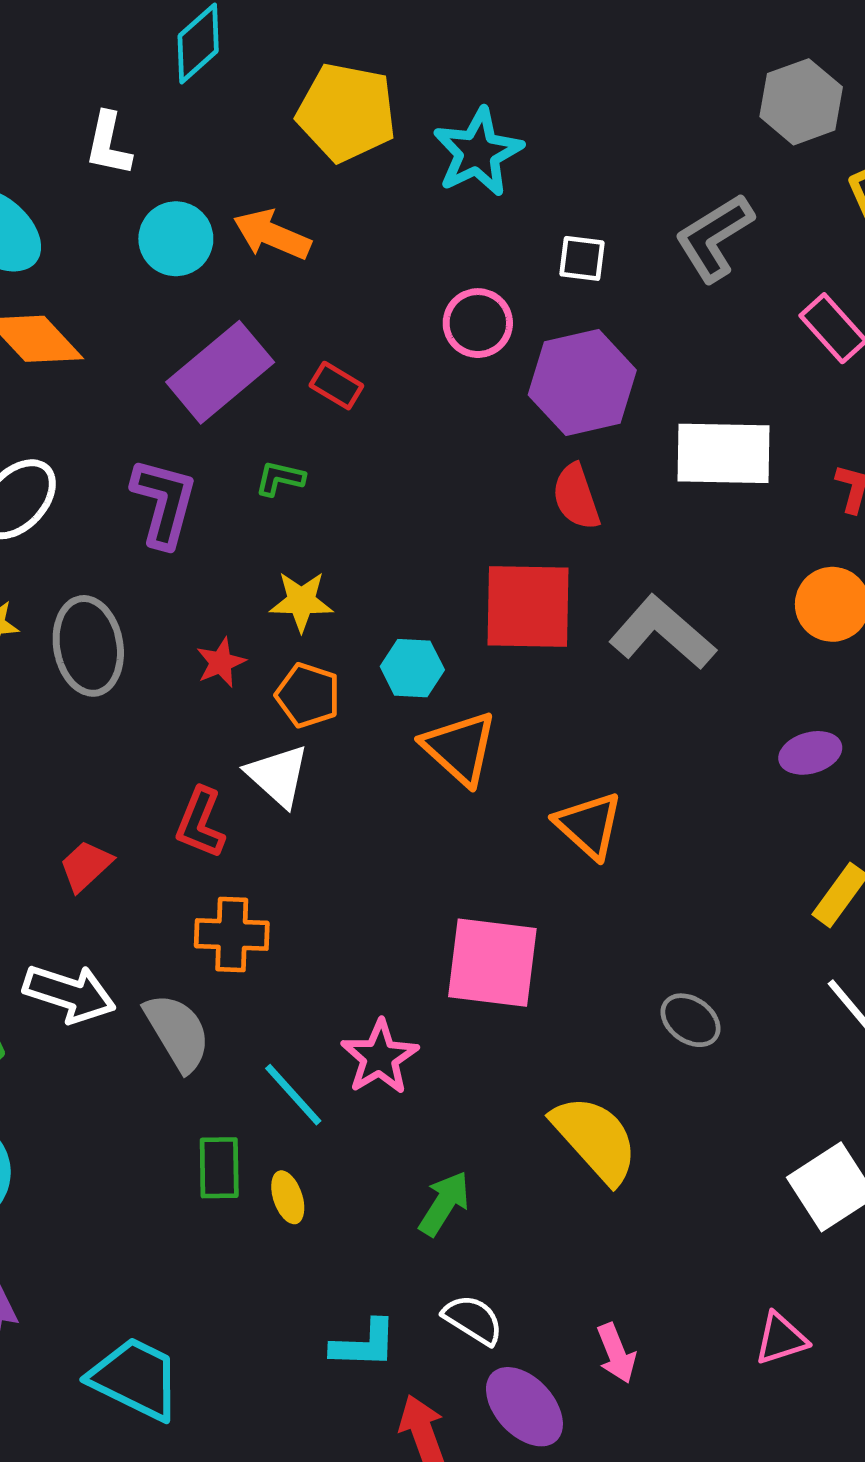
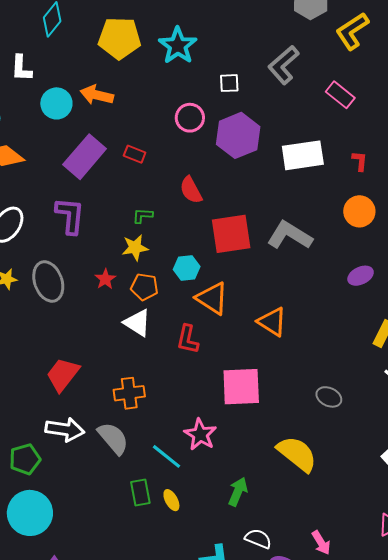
green L-shape: (280, 478) -> (142, 216), moved
red semicircle: (576, 497) -> (191, 190), moved
red L-shape: (200, 823) -> (188, 339), moved
red trapezoid: (86, 866) -> (63, 374), size x1.5

